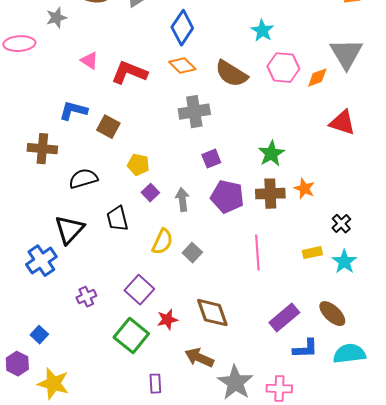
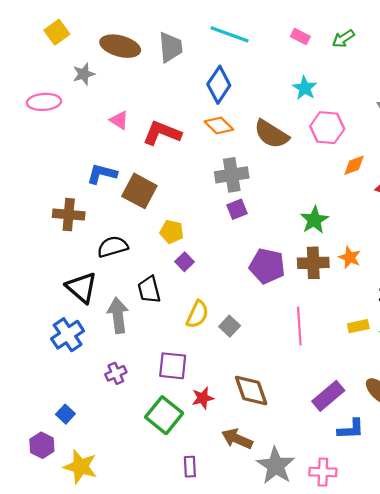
orange diamond: (317, 78) -> (354, 165), moved
brown square: (108, 127) -> (139, 191), size x1.4
purple square: (211, 159) -> (237, 209), moved
gray arrow: (182, 200) -> (118, 315), moved, size x1.4
black triangle: (69, 230) -> (82, 288), moved, turned -32
purple square: (139, 290) -> (173, 366), turned -36

